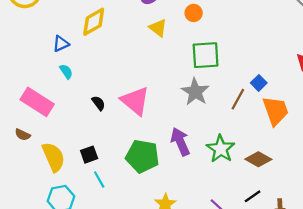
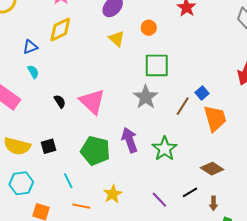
yellow semicircle: (54, 157) -> (17, 146), turned 124
brown diamond: (258, 159) -> (212, 169), moved
cyan line: (99, 180) -> (68, 181), moved

